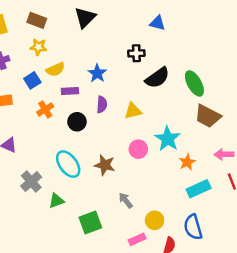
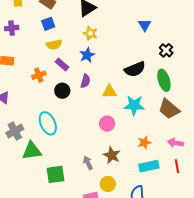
blue triangle: (157, 23) -> (145, 25), turned 32
yellow star: (38, 47) -> (90, 33), moved
black cross: (136, 53) -> (166, 50), moved, turned 32
blue square: (32, 80) -> (48, 24), moved
purple rectangle: (70, 91) -> (62, 65), turned 32
cyan star: (168, 139) -> (134, 105), moved, turned 30
brown star: (105, 165) -> (112, 155), moved
green triangle: (56, 201) -> (32, 151), size x1.5

